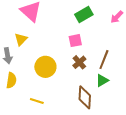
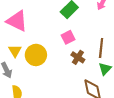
yellow circle: (45, 67) -> (36, 55), moved

